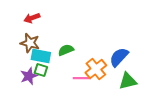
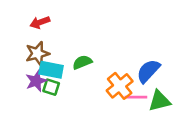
brown star: (30, 43) -> (37, 54), turned -30
purple star: (29, 76) -> (36, 81), moved
pink line: (82, 78) -> (136, 97), moved

